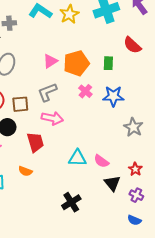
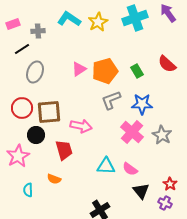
red semicircle: (132, 45) -> (167, 64), moved
green rectangle: (108, 63) -> (137, 71), turned -32
pink cross: (85, 91) -> (132, 132), moved, size x1.6
gray L-shape: (47, 92) -> (111, 100), moved
brown square: (20, 104) -> (49, 112), size x1.4
red star: (135, 169) -> (170, 184), moved

